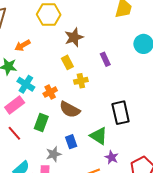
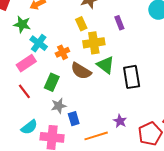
yellow cross: (81, 81) -> (94, 43), size x1.5
green triangle: (99, 136) -> (106, 65), moved
blue rectangle: (71, 142) -> (74, 119), moved
gray star: (54, 154) -> (59, 106), moved

